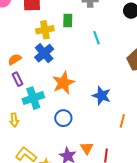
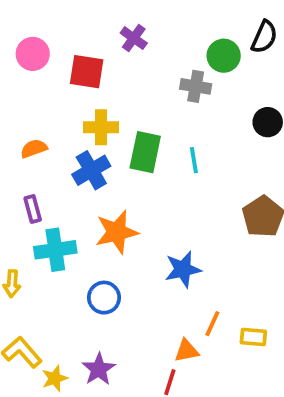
green rectangle: (68, 21) -> (145, 152), moved, size x1.5
orange semicircle: (15, 59) -> (34, 149), moved
blue star: (102, 96) -> (183, 269), turned 30
orange triangle: (87, 148) -> (187, 351), moved, turned 40

